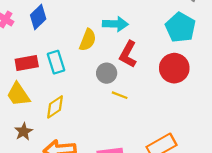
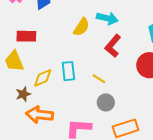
cyan rectangle: (56, 62) -> (68, 71), moved
gray circle: (107, 73) -> (106, 102), moved
brown star: (24, 132) -> (23, 94), moved

